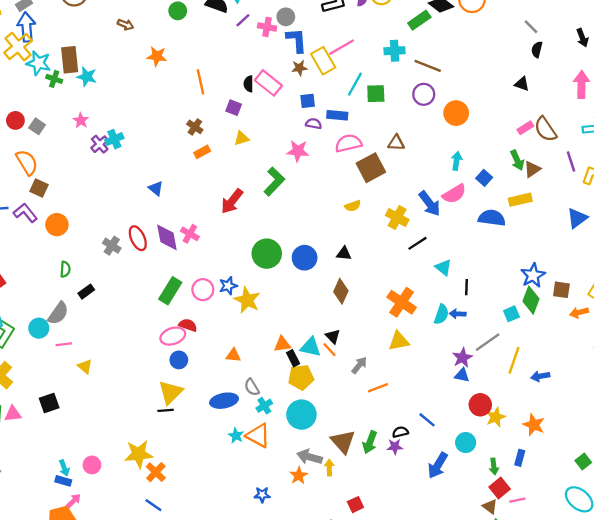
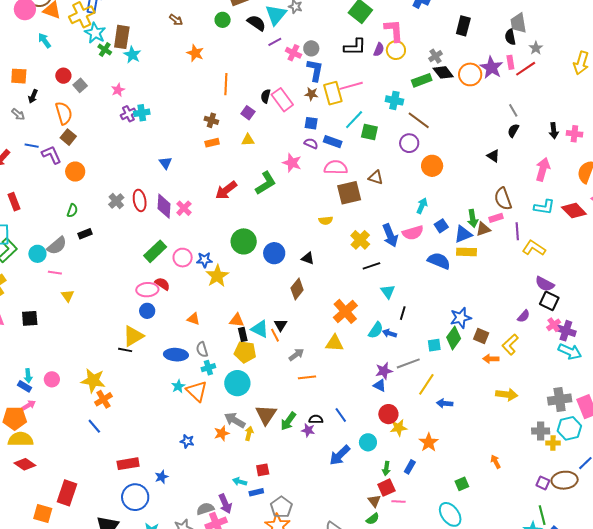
brown cross: (195, 127) -> (211, 120), turned -32
pink rectangle: (525, 128) -> (496, 218), moved
blue triangle: (577, 218) -> (463, 234), moved

